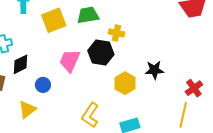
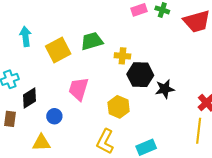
black hexagon: (101, 53) -> (140, 75), moved
yellow hexagon: (125, 83) -> (119, 107), moved
yellow triangle: (27, 109) -> (41, 143), turned 42

